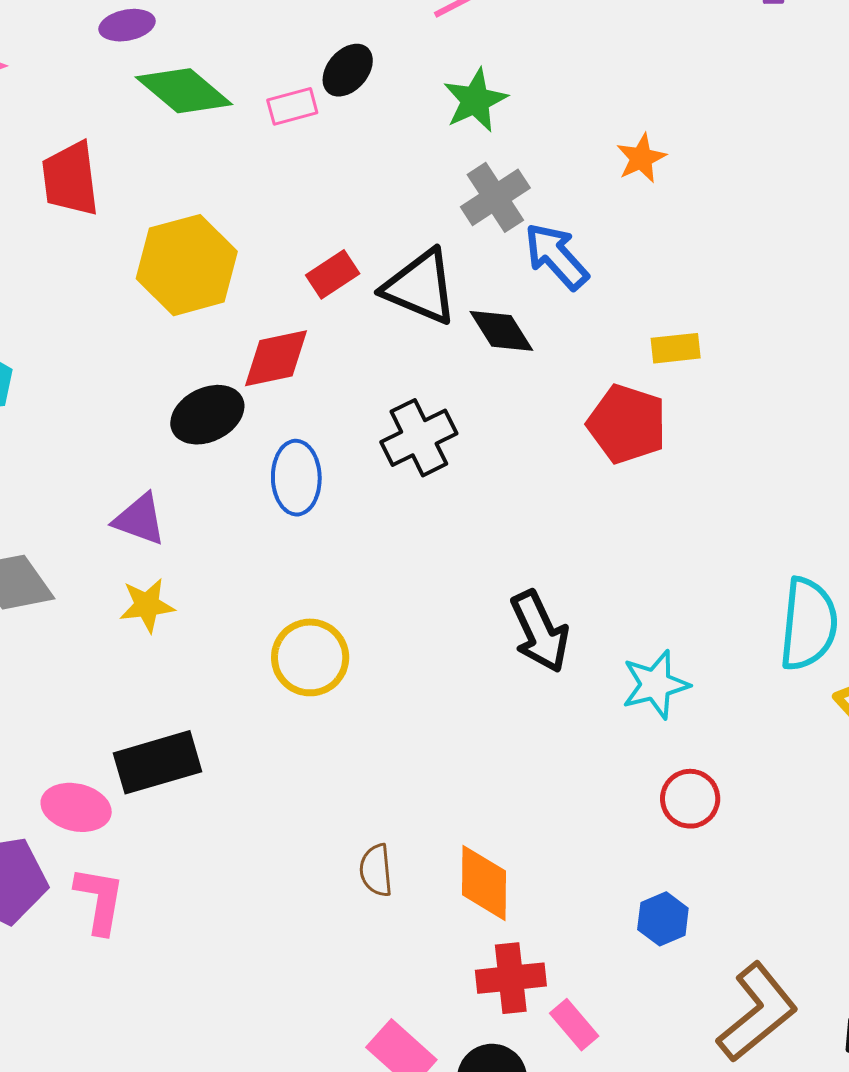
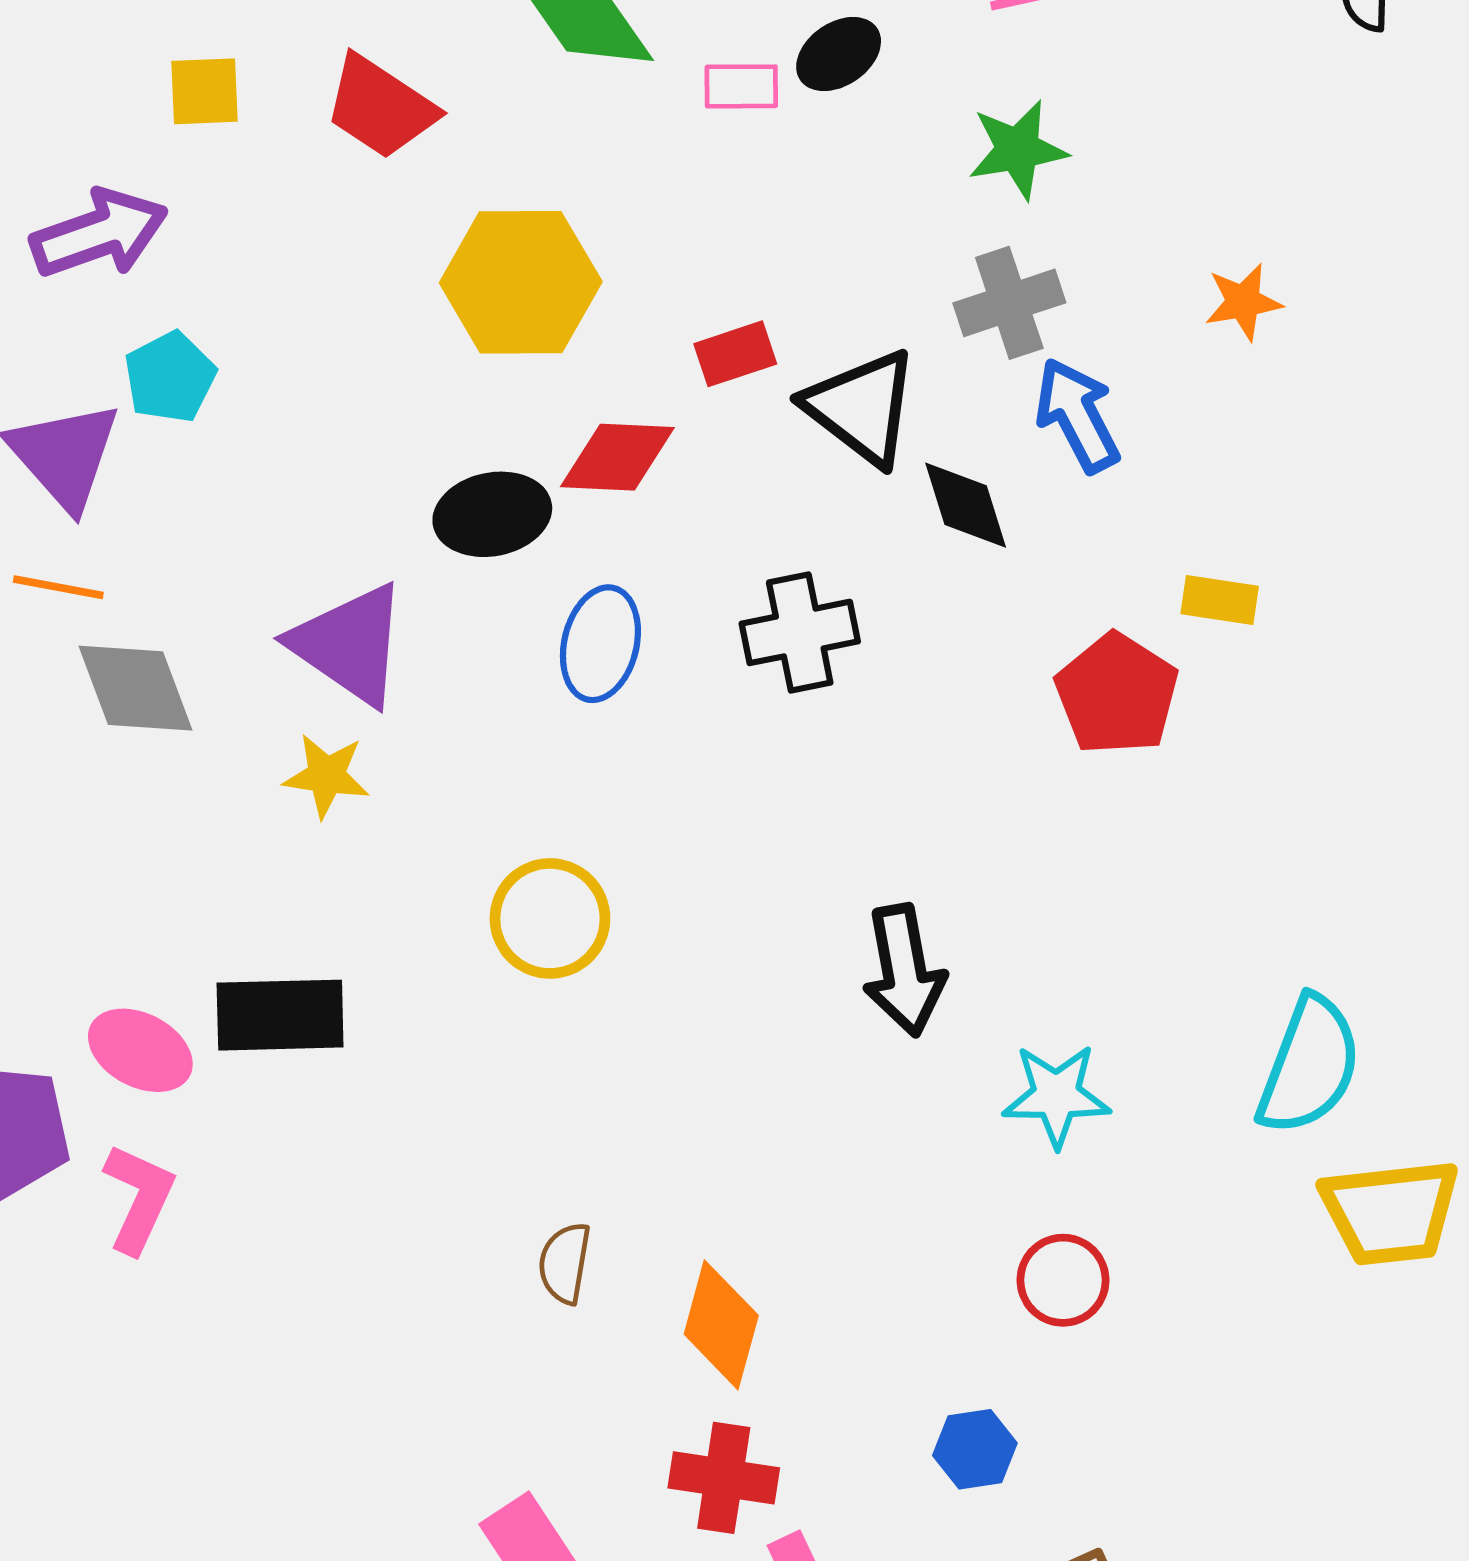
red trapezoid: (70, 179) -> (380, 107), turned -64
purple triangle: (140, 519) -> (349, 644), size x1.5

